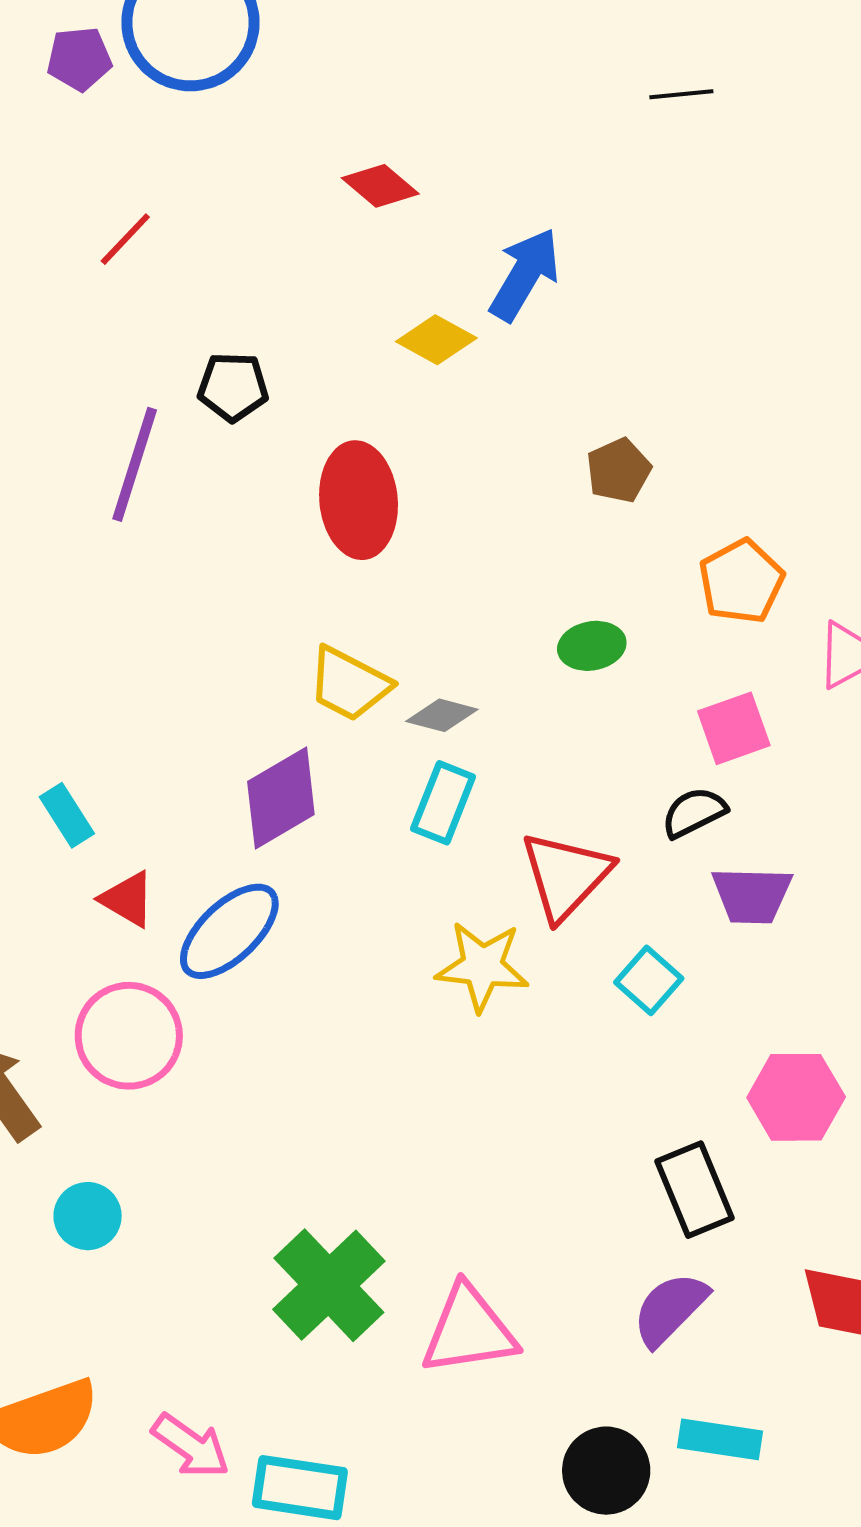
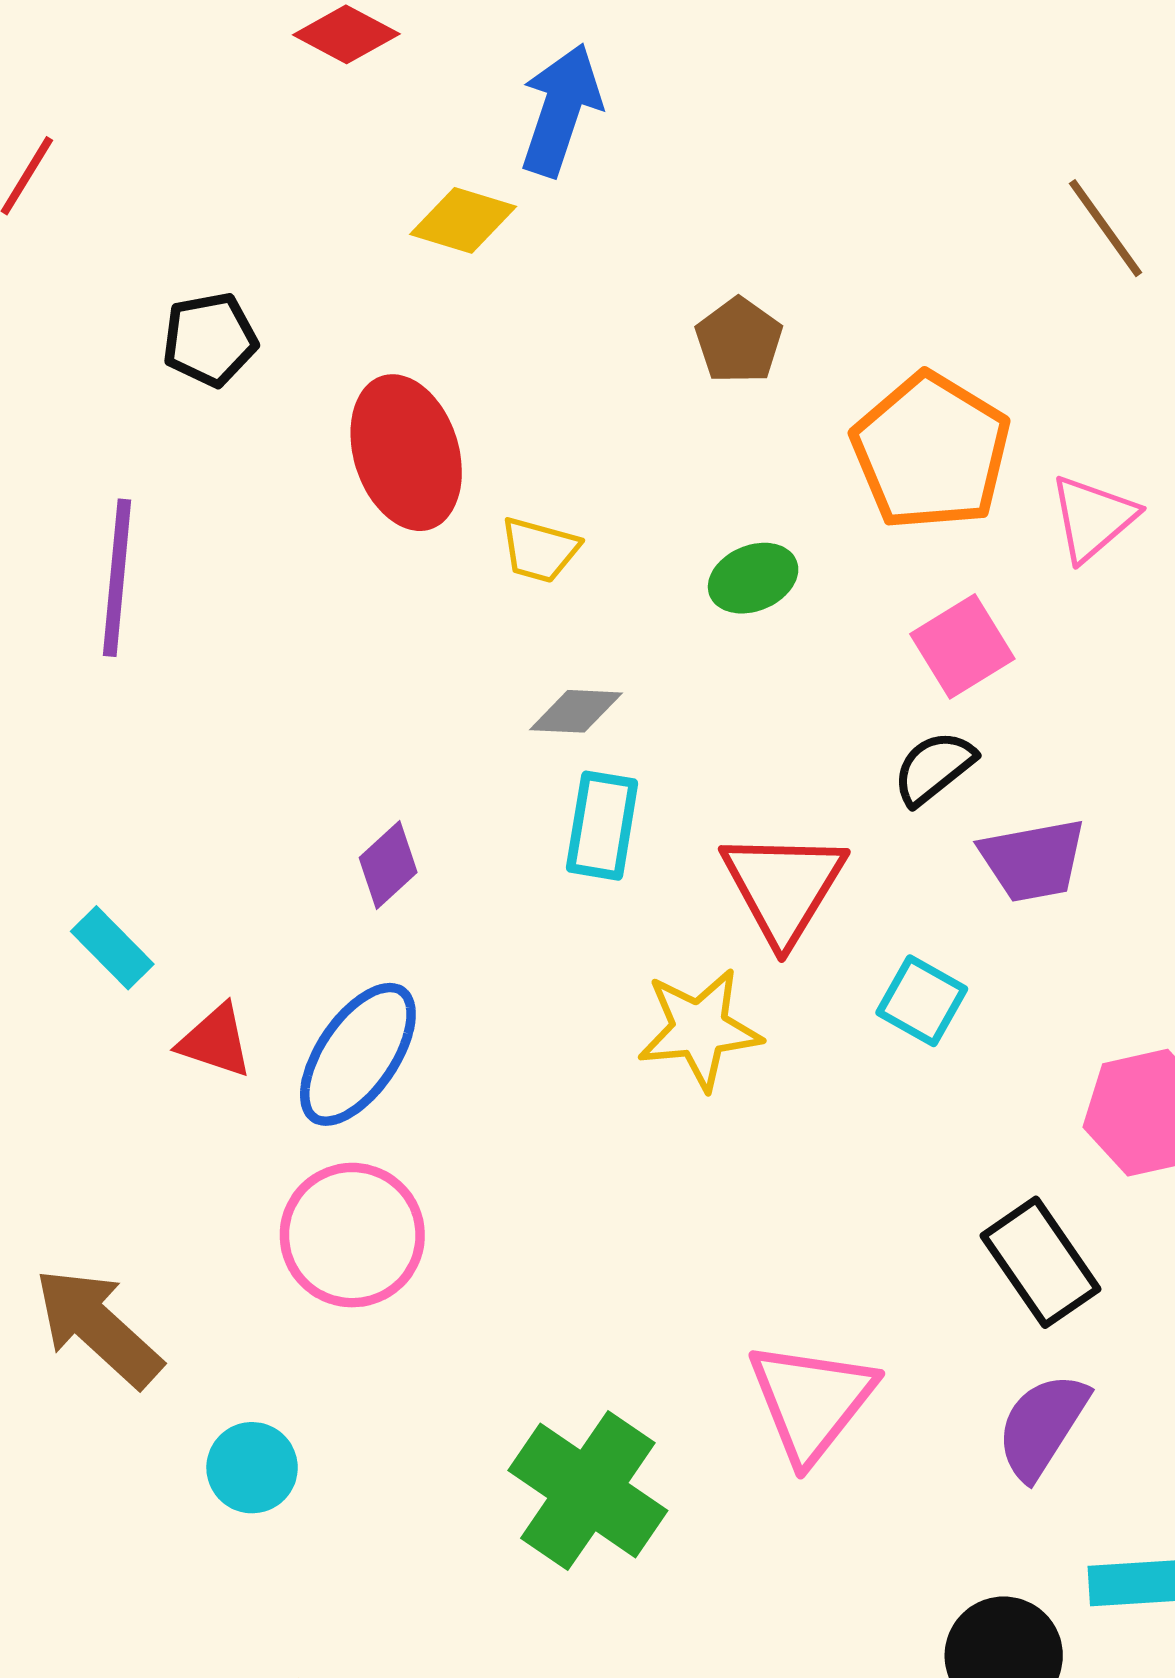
purple line: (135, 464) -> (117, 578), moved
orange pentagon: (741, 581) -> (931, 452), size x1.4
yellow trapezoid: (349, 684) -> (540, 550), moved, size x0.7
purple diamond: (281, 798) -> (388, 865), size x0.6
pink circle: (129, 1036) -> (352, 1235), moved
pink triangle: (469, 1330) -> (811, 1401), moved, turned -31

